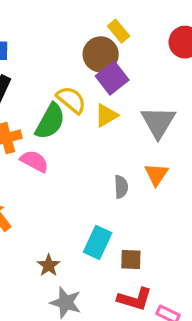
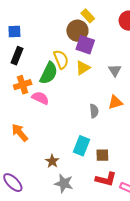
purple square: (112, 78) -> (85, 45), turned -30
yellow semicircle: (71, 100) -> (61, 59), turned 30
gray triangle: (158, 122) -> (115, 70), size x0.6
orange triangle: (156, 174) -> (115, 102), turned 42

